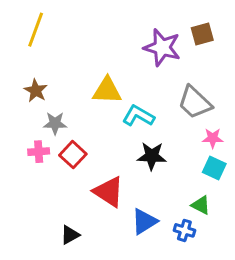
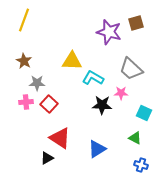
pink star: (213, 138) -> (121, 93), moved
red triangle: (109, 192) -> (60, 138), moved
blue cross: (184, 230) -> (141, 165), moved

